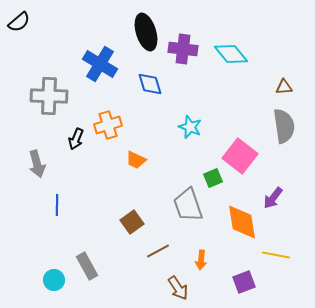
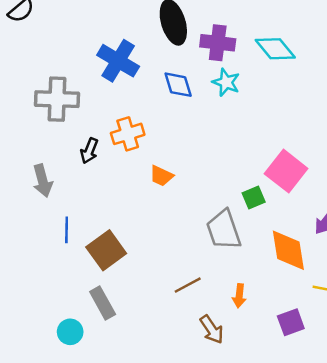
cyan star: (190, 127) -> (226, 82), moved
brown square: (132, 222) -> (106, 250), moved, size x1.4
cyan circle: (54, 280) -> (70, 332), moved

